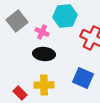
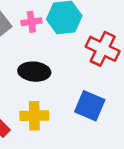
pink cross: (42, 32) -> (31, 22), moved, turned -32

